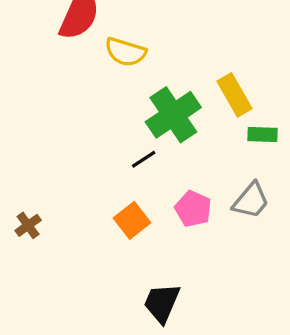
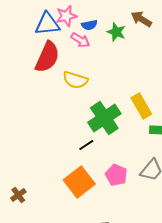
orange square: (132, 220) -> (79, 182), size x1.4
brown cross: (28, 225) -> (18, 195), moved

